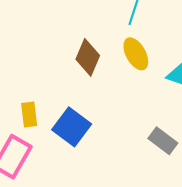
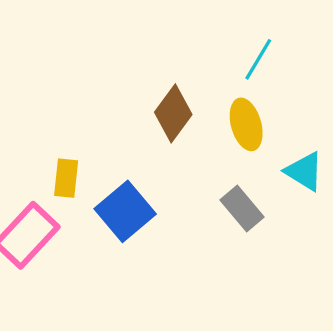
gray rectangle: (163, 141) -> (242, 209), moved

